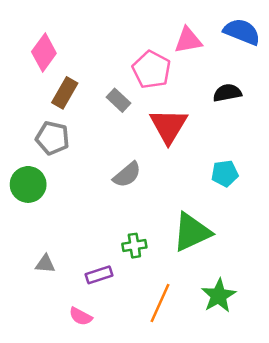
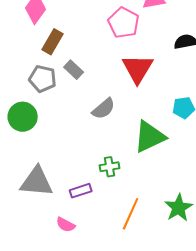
gray rectangle: (119, 100) -> (74, 70), moved
green triangle: (192, 232) -> (150, 137), moved
gray triangle: (45, 264) -> (37, 182), size x2.0

